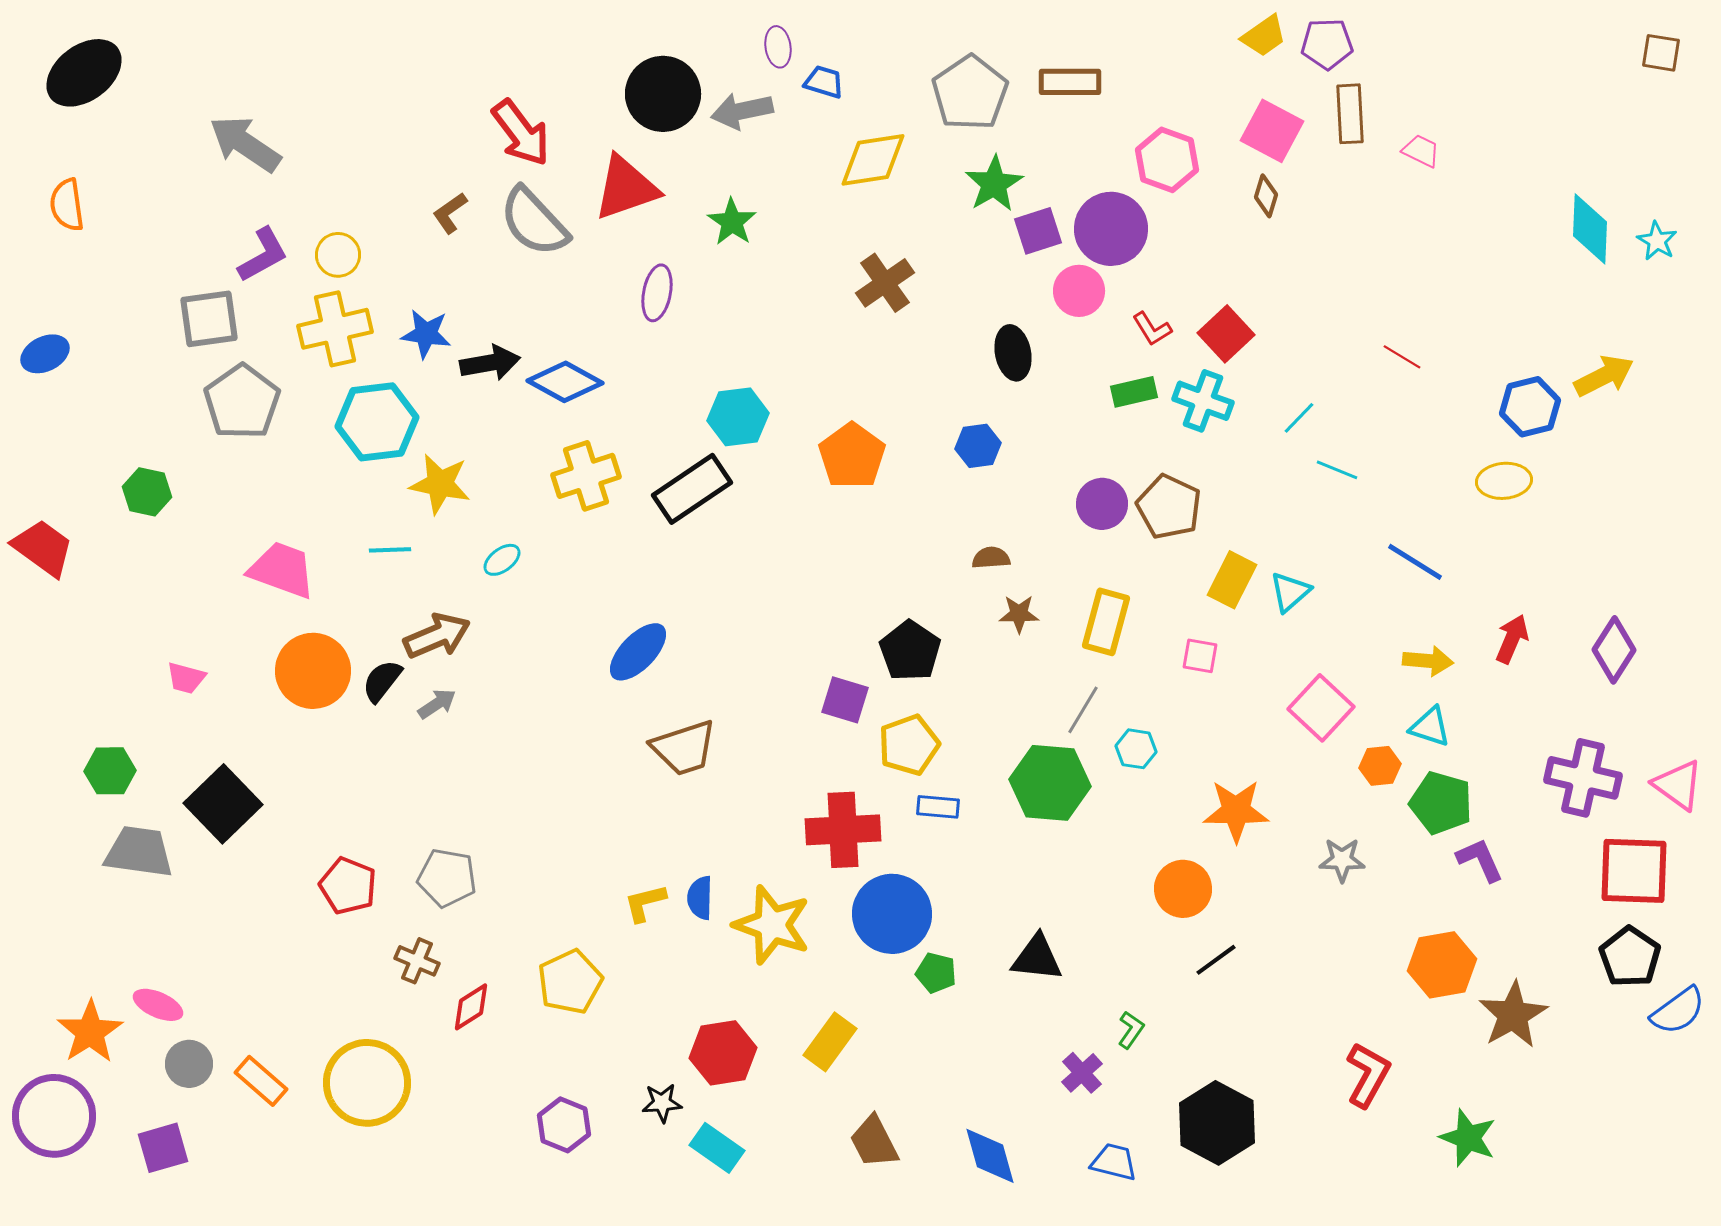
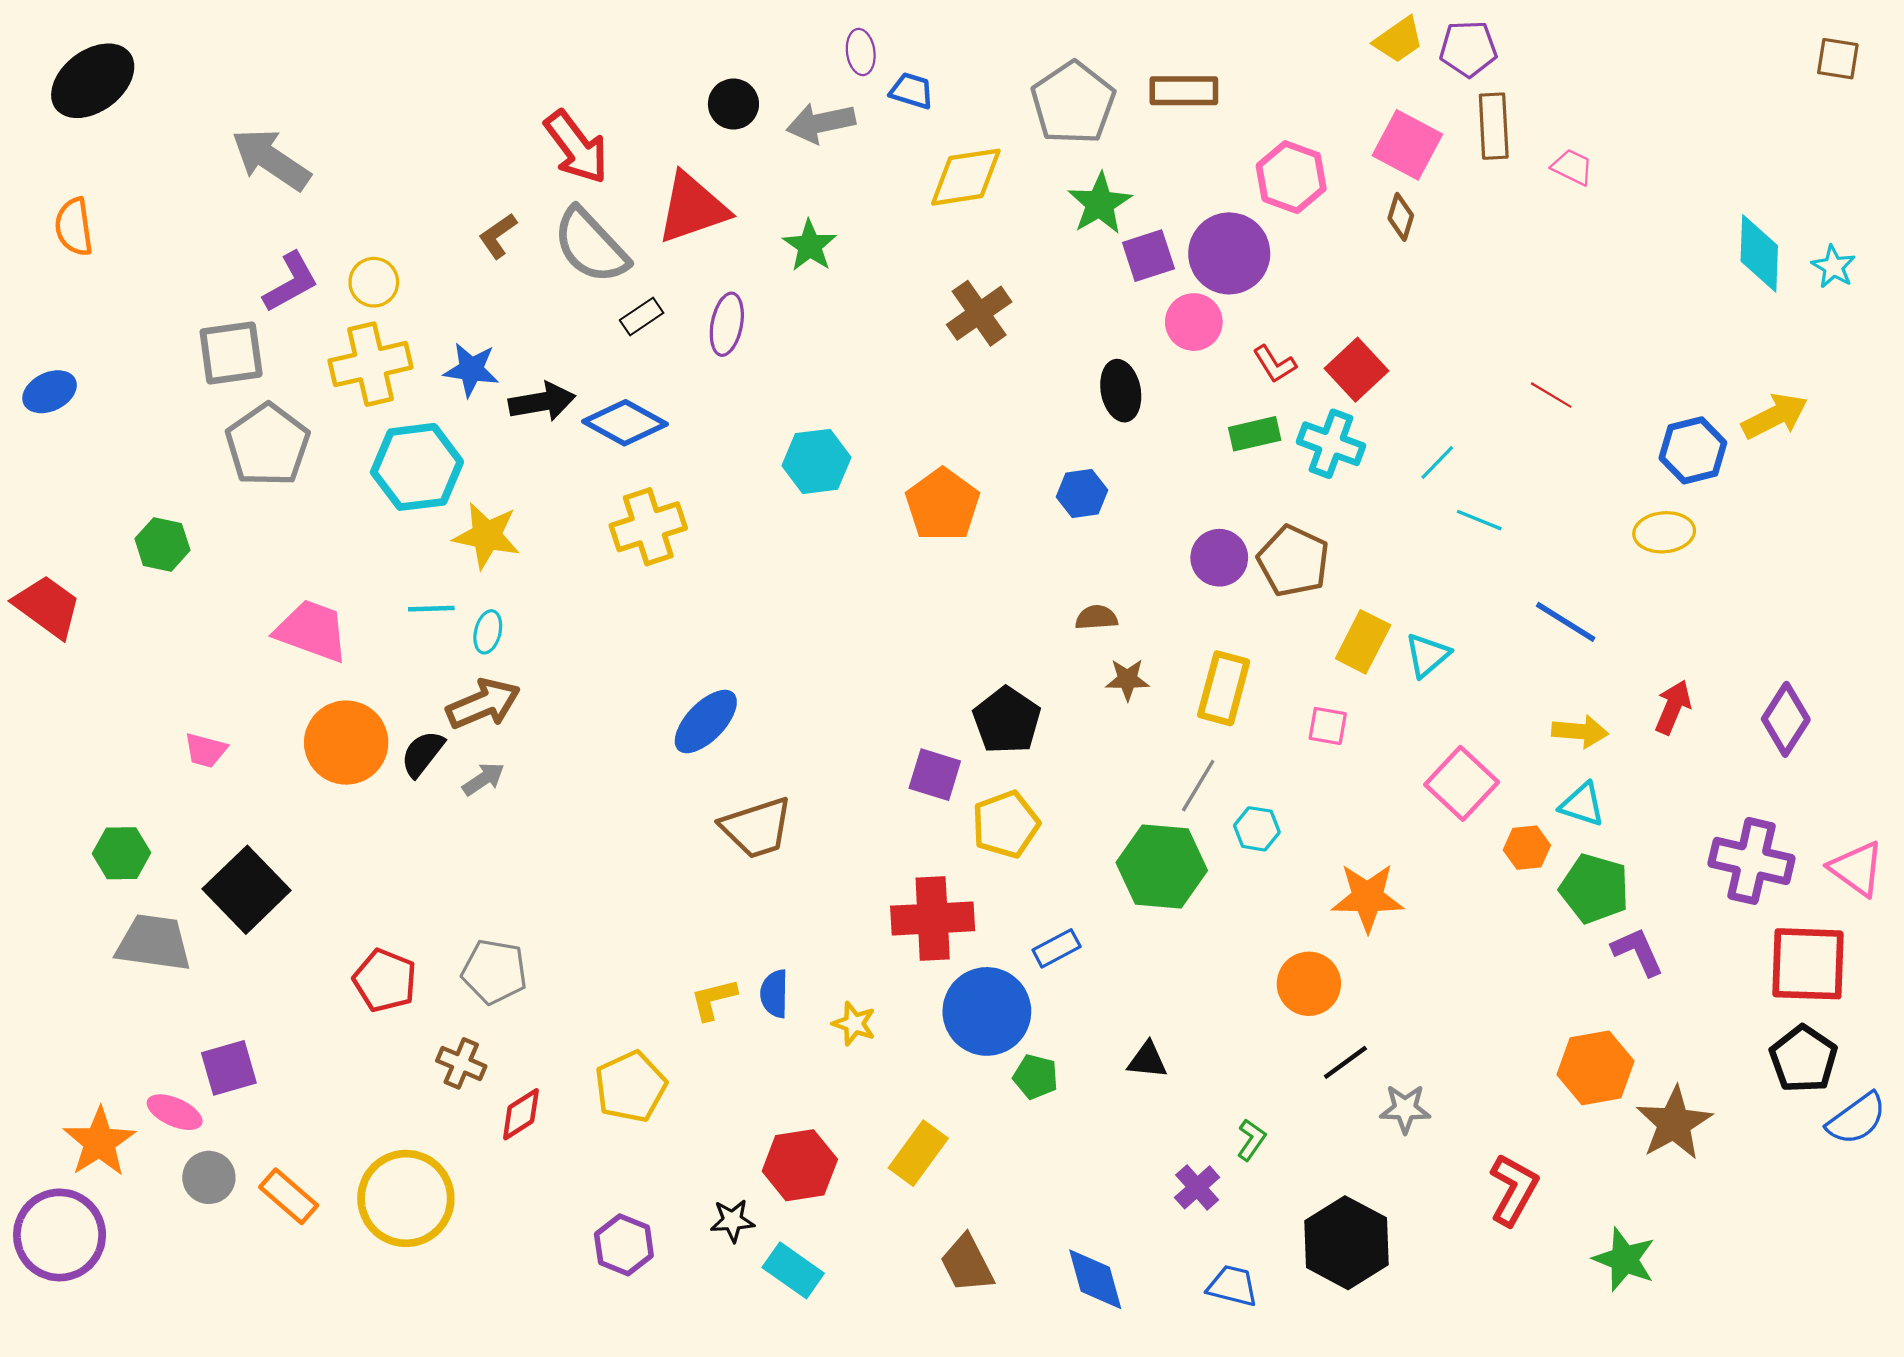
black circle: (663, 94) -> (733, 104), size x0.6
black rectangle: (692, 489) -> (642, 316), moved, size x0.5
cyan ellipse: (502, 560) -> (488, 632), moved, turned -39
blue rectangle: (938, 807) -> (1057, 948), moved, turned -33
gray star: (1342, 860) -> (1405, 1109), moved
yellow star: (772, 925) -> (854, 1024), size x0.5
black triangle: (1037, 958) -> (1147, 1060), size x0.7
purple square: (163, 1148) -> (229, 1068), moved

